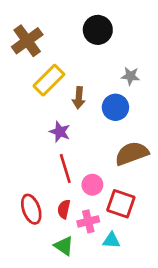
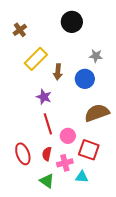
brown cross: (27, 41) -> (20, 30), size x0.6

